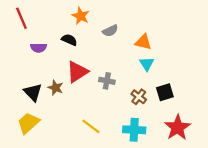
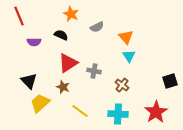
orange triangle: (143, 42) -> (126, 37), turned 35
brown star: (56, 88) -> (63, 87), moved
black square: (165, 92) -> (170, 81), moved
yellow trapezoid: (28, 123) -> (40, 103), moved

